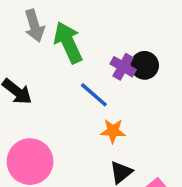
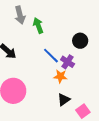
green arrow: (68, 42) -> (38, 26), size x0.7
purple cross: (123, 67) -> (68, 62), moved

